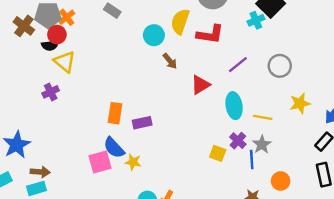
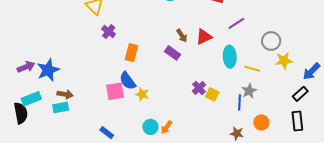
brown arrow: (170, 61) -> (182, 36), moved
gray circle: (280, 66) -> (271, 41), moved
purple cross: (51, 92) -> (109, 32), moved, turned -32
purple rectangle: (142, 123) -> (173, 53), moved, turned 42
purple cross: (238, 141) -> (199, 88), moved

